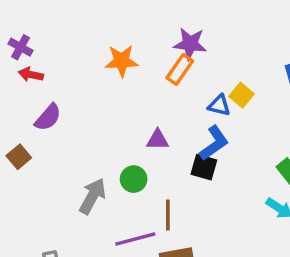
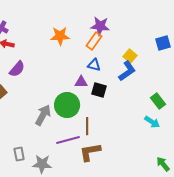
blue triangle: (219, 105) -> (94, 65), moved
blue L-shape: (214, 143) -> (127, 71), moved
black square: (204, 167) -> (99, 90), moved
green circle: (134, 179) -> (67, 105), size x1.6

